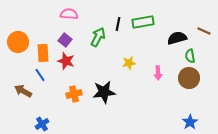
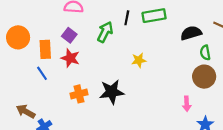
pink arrow: (158, 73) -> (187, 104), moved
brown arrow: (23, 91) -> (26, 111), moved

